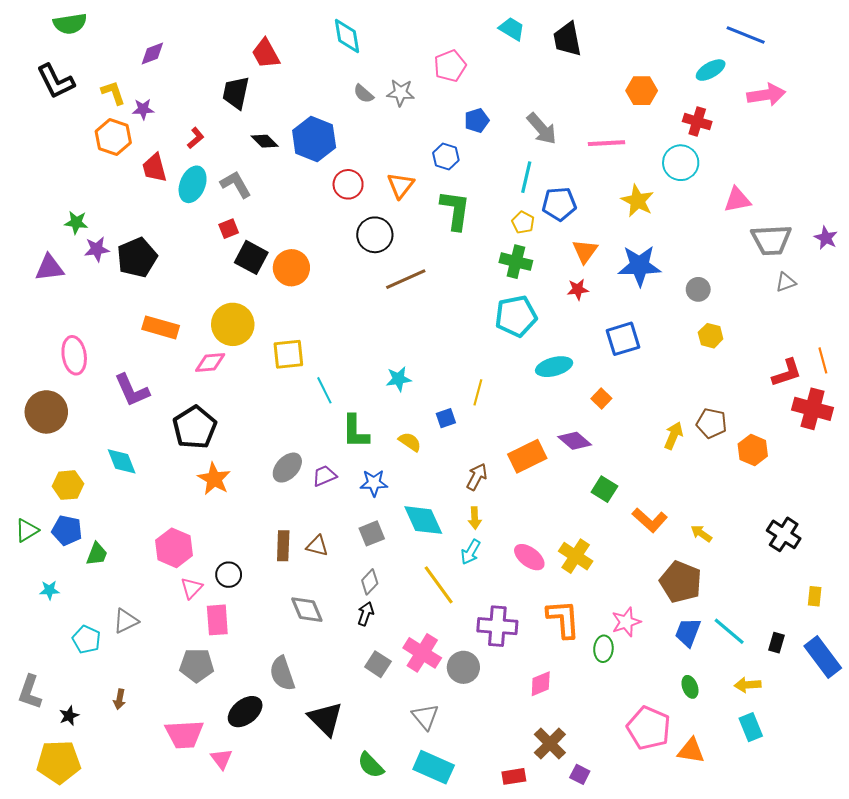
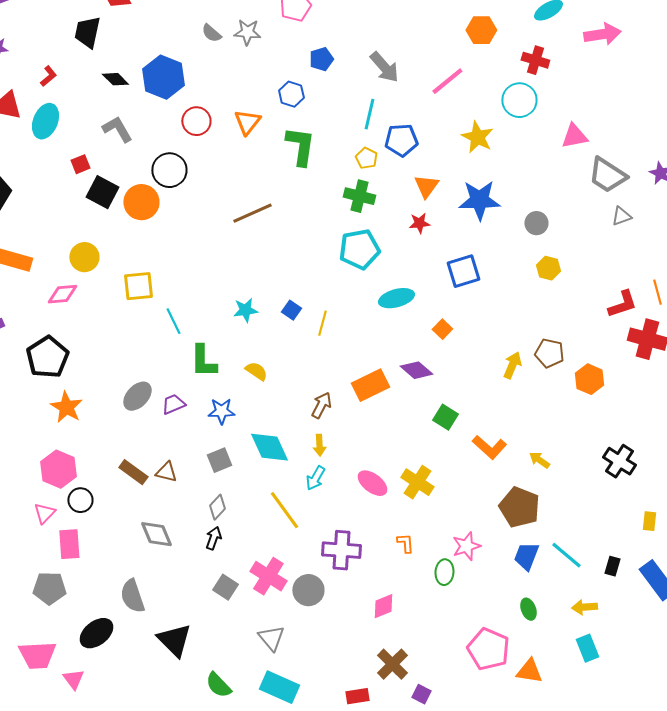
pink line: (607, 143) -> (447, 81), turned -36
gray L-shape: (236, 184) -> (117, 129), moved
black circle: (375, 235) -> (169, 170), moved
gray trapezoid: (771, 240) -> (607, 175), turned 36
yellow circle: (233, 324) -> (84, 257), size x0.7
blue square: (446, 418) -> (291, 310), moved, turned -36
brown rectangle: (283, 546) -> (133, 472), turned -56
pink hexagon: (174, 548) -> (58, 469), moved
orange L-shape: (563, 619) -> (405, 543), size x0.5

